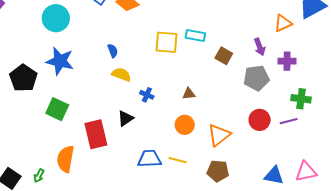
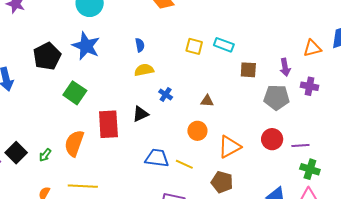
yellow square: (166, 42) -> (194, 46), size x0.7
brown square: (224, 56) -> (248, 70), turned -36
yellow semicircle: (121, 74) -> (144, 70), turned -42
green cross: (301, 99) -> (310, 169), moved

